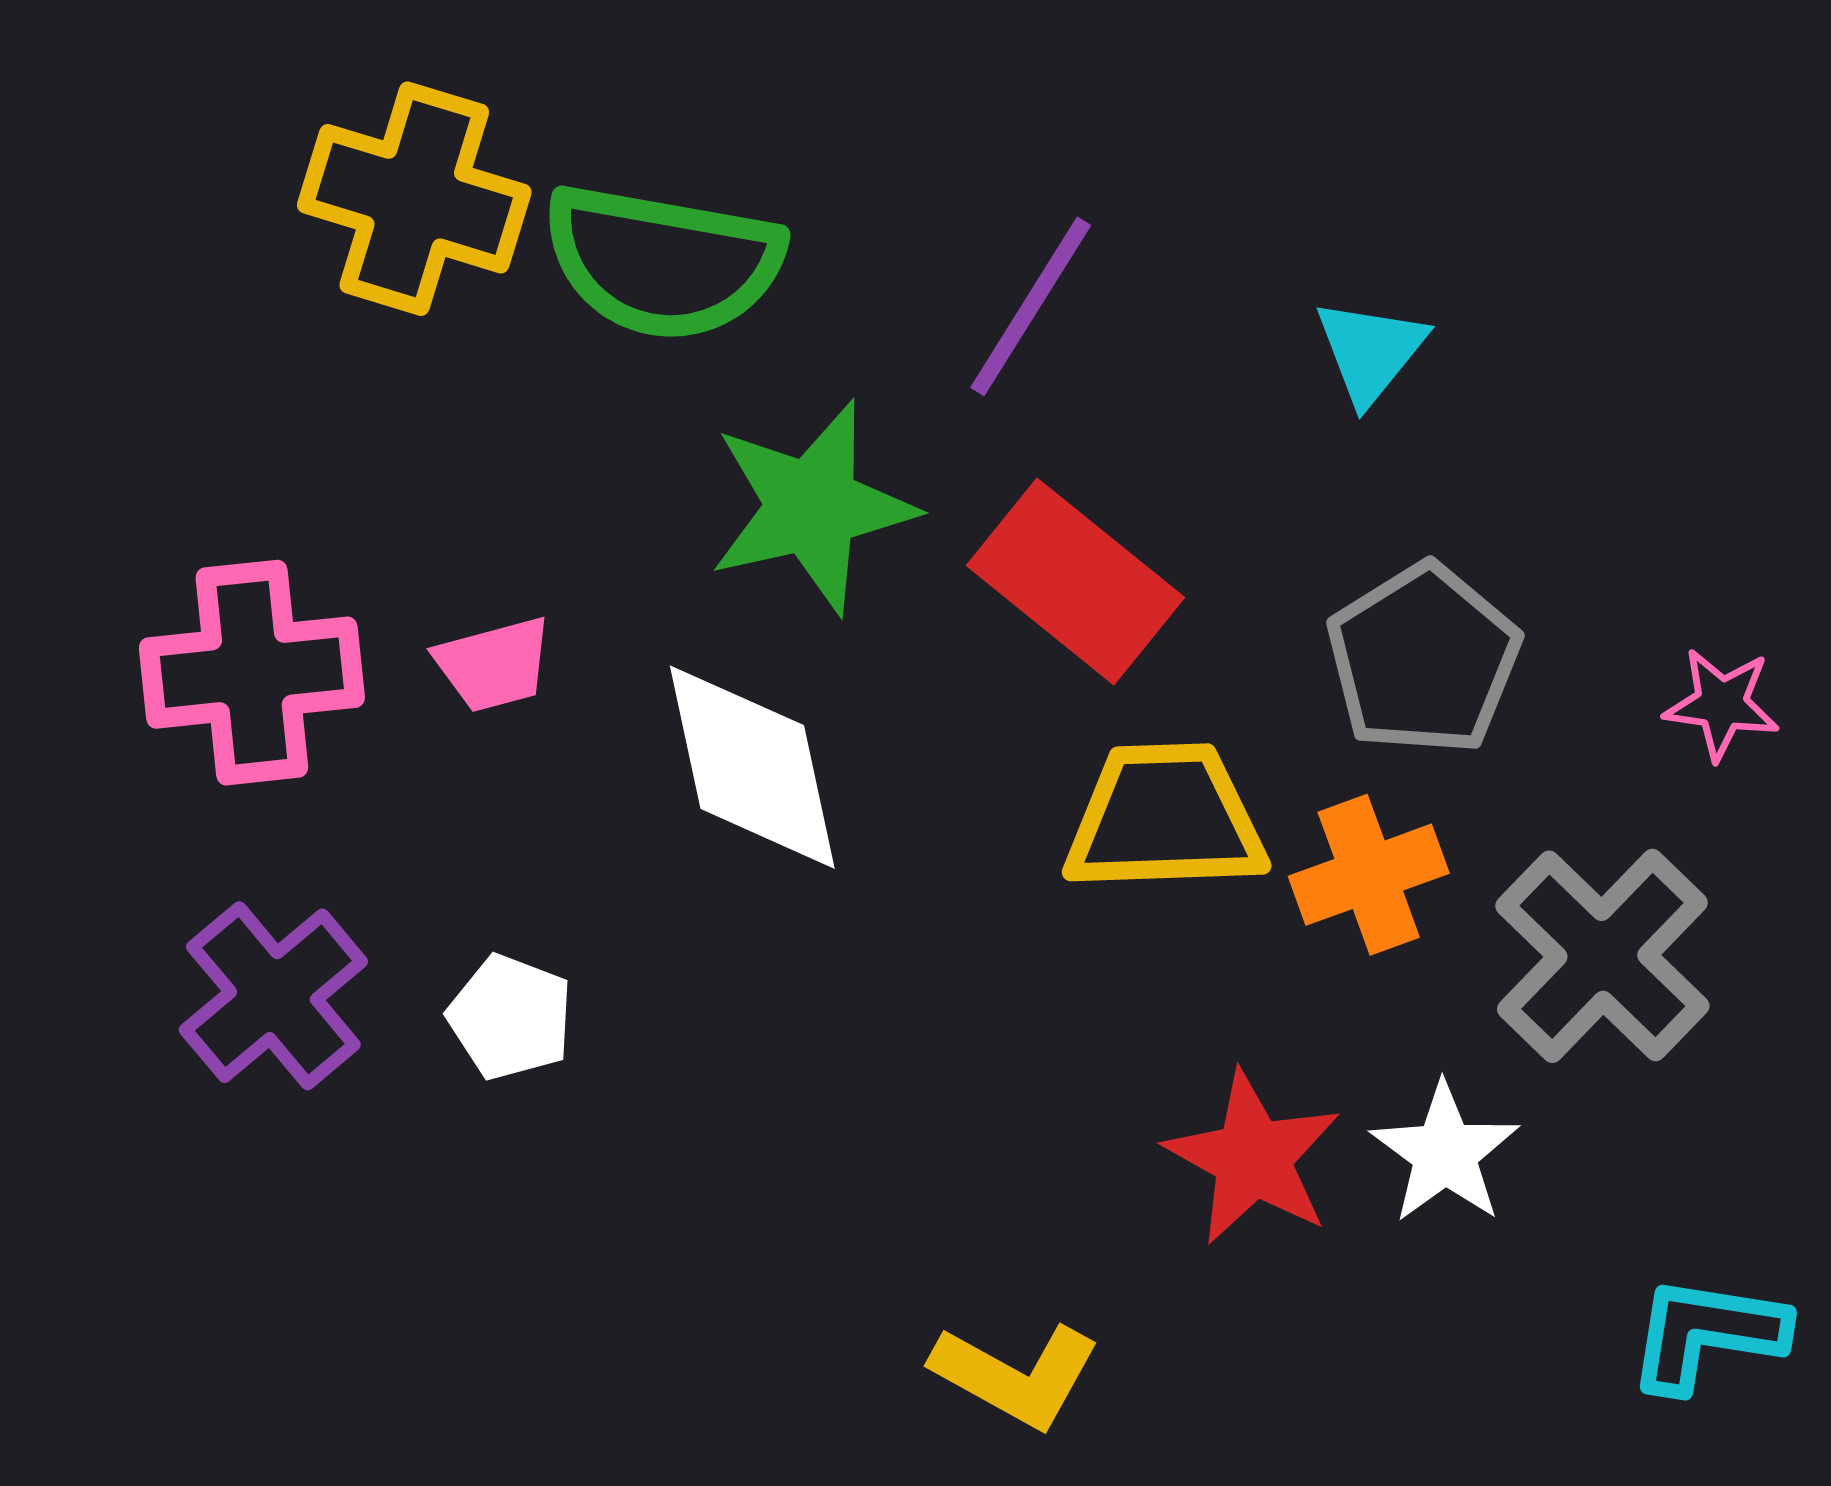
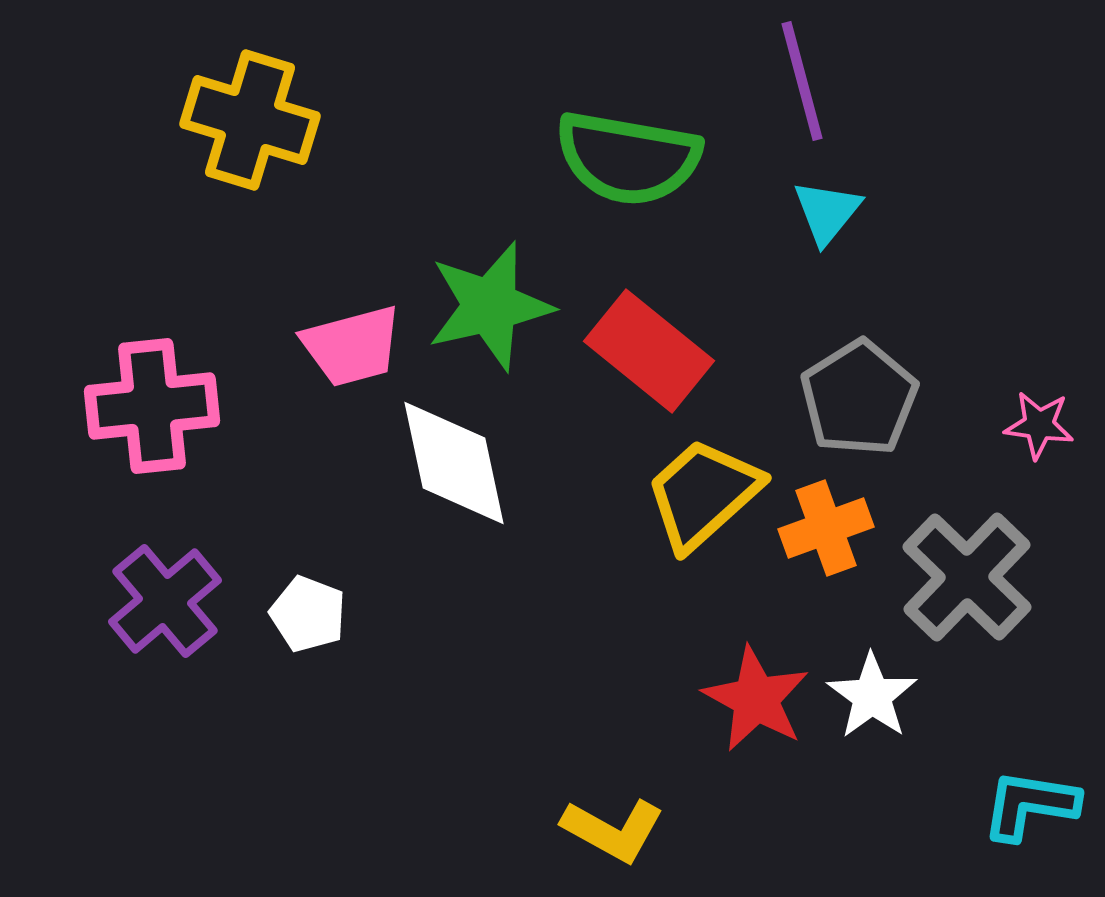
green semicircle: (663, 262) -> (628, 158), moved
purple line: (1031, 306) -> (802, 81), moved, turned -47
pink trapezoid: (494, 664) -> (352, 346), moved, size x1.4
yellow trapezoid: (1165, 818) -> (703, 494), turned -40

